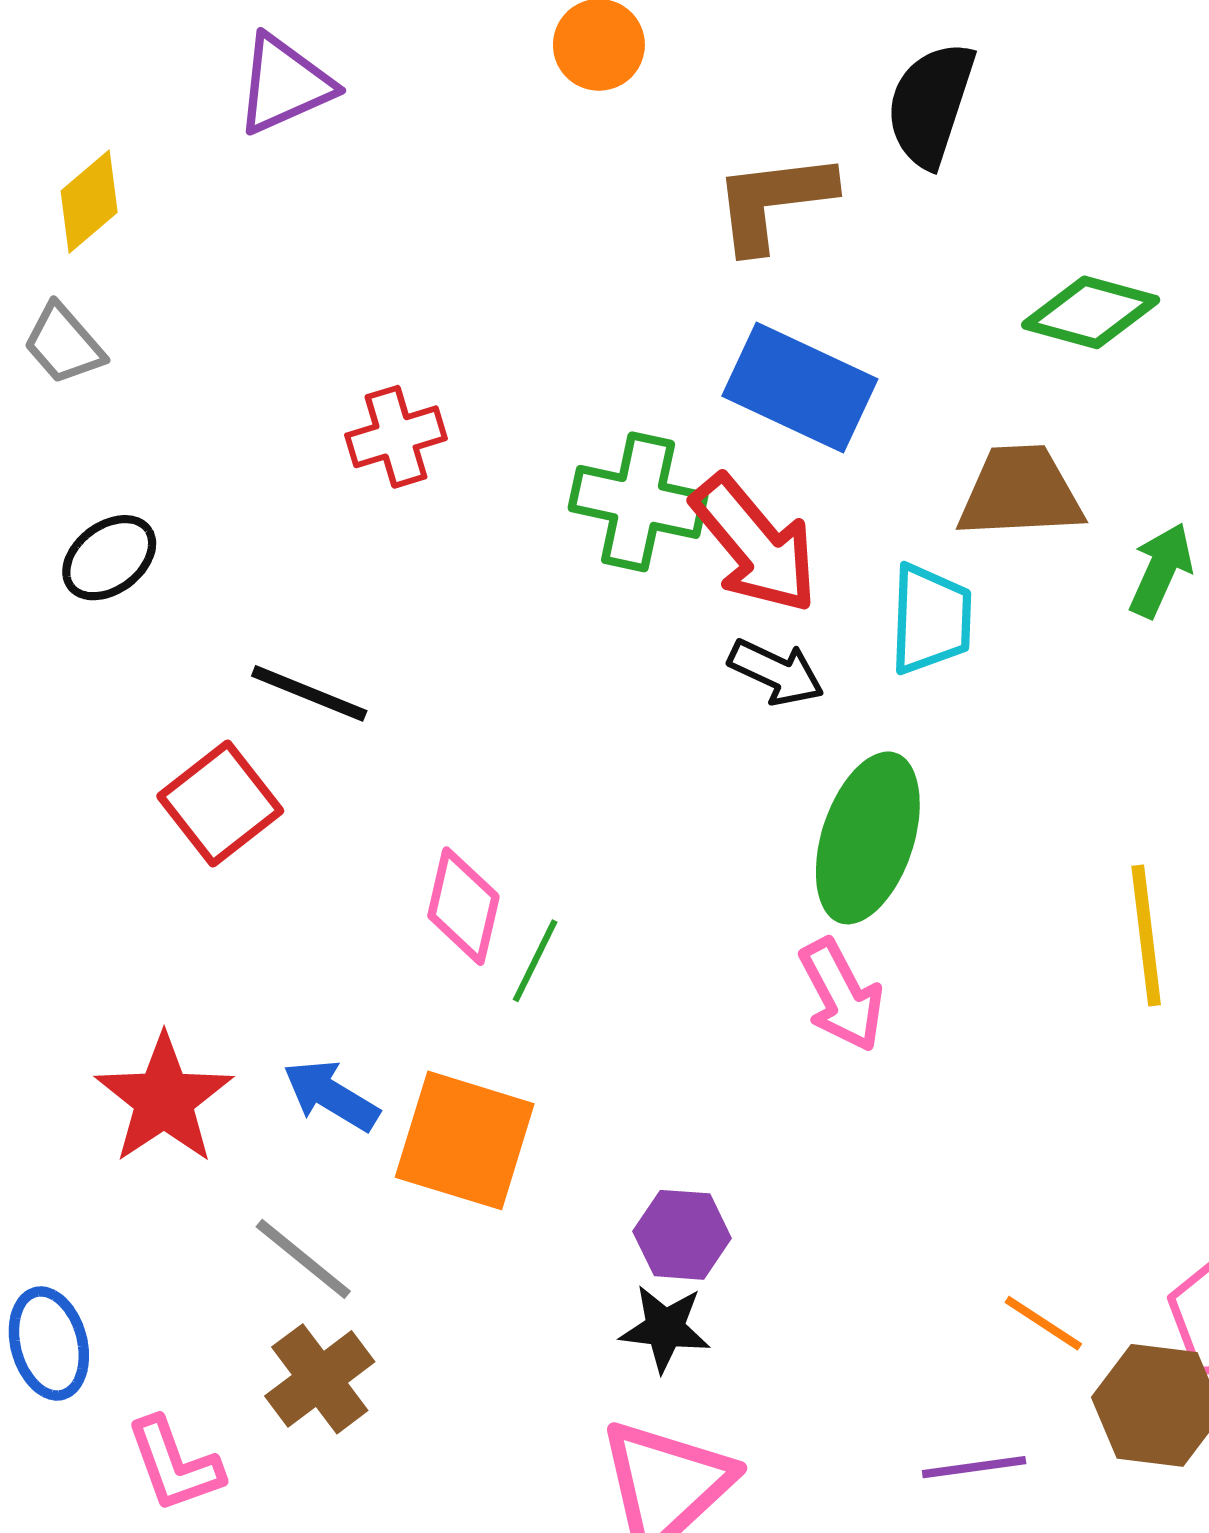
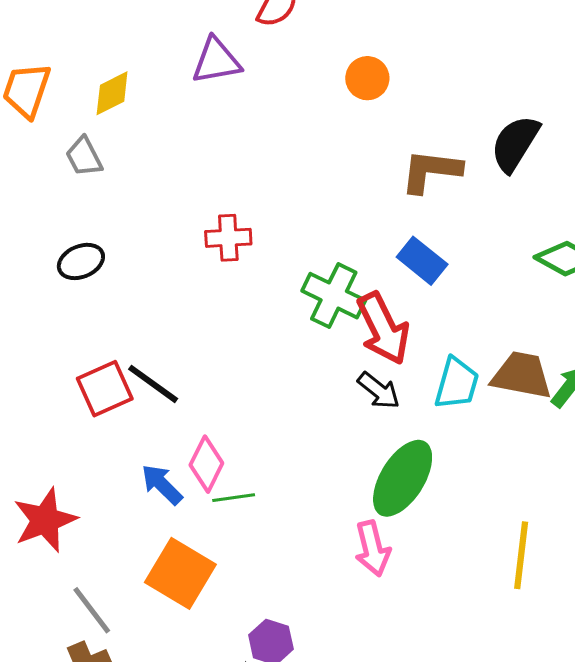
blue rectangle: (800, 388) -> (422, 261), size x0.7
brown trapezoid: (1020, 492) -> (522, 375), moved
black line: (309, 693) -> (153, 384), moved
green line: (535, 961) -> (234, 498), turned 42
blue arrow: (331, 1095) -> (162, 484), moved

